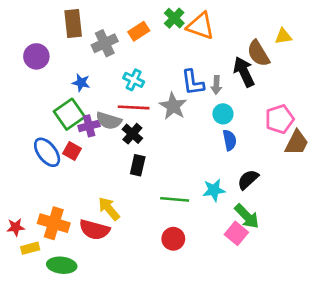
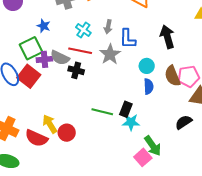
brown semicircle: (258, 53) -> (172, 76), moved
gray arrow: (216, 85) -> (108, 27), moved
black cross: (132, 134) -> (76, 70), turned -35
red square: (72, 151) -> (29, 76), size x1.6
black rectangle: (138, 165) -> (126, 109), moved
black semicircle: (248, 180) -> (184, 122), moved
green line: (175, 199) -> (102, 112), moved
red circle: (173, 239) -> (67, 133), moved

